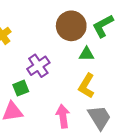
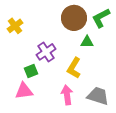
yellow L-shape: (86, 86) -> (74, 68), moved
gray trapezoid: (99, 117) -> (98, 96), turned -40

